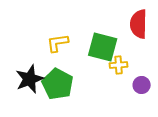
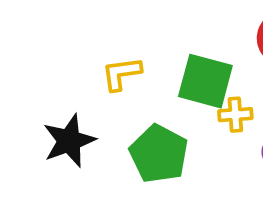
green pentagon: (58, 84) -> (159, 154), moved

